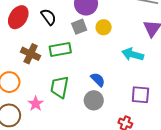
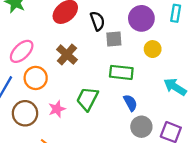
gray square: (79, 27) -> (114, 39), moved
green rectangle: (60, 50) -> (121, 72), moved
gray circle: (94, 100) -> (141, 127), moved

